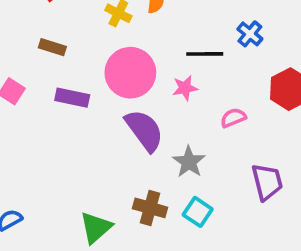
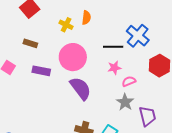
blue cross: (250, 34) -> (138, 36), size x1.6
pink star: (185, 88) -> (114, 68), moved
gray star: (189, 162) -> (125, 102), moved

